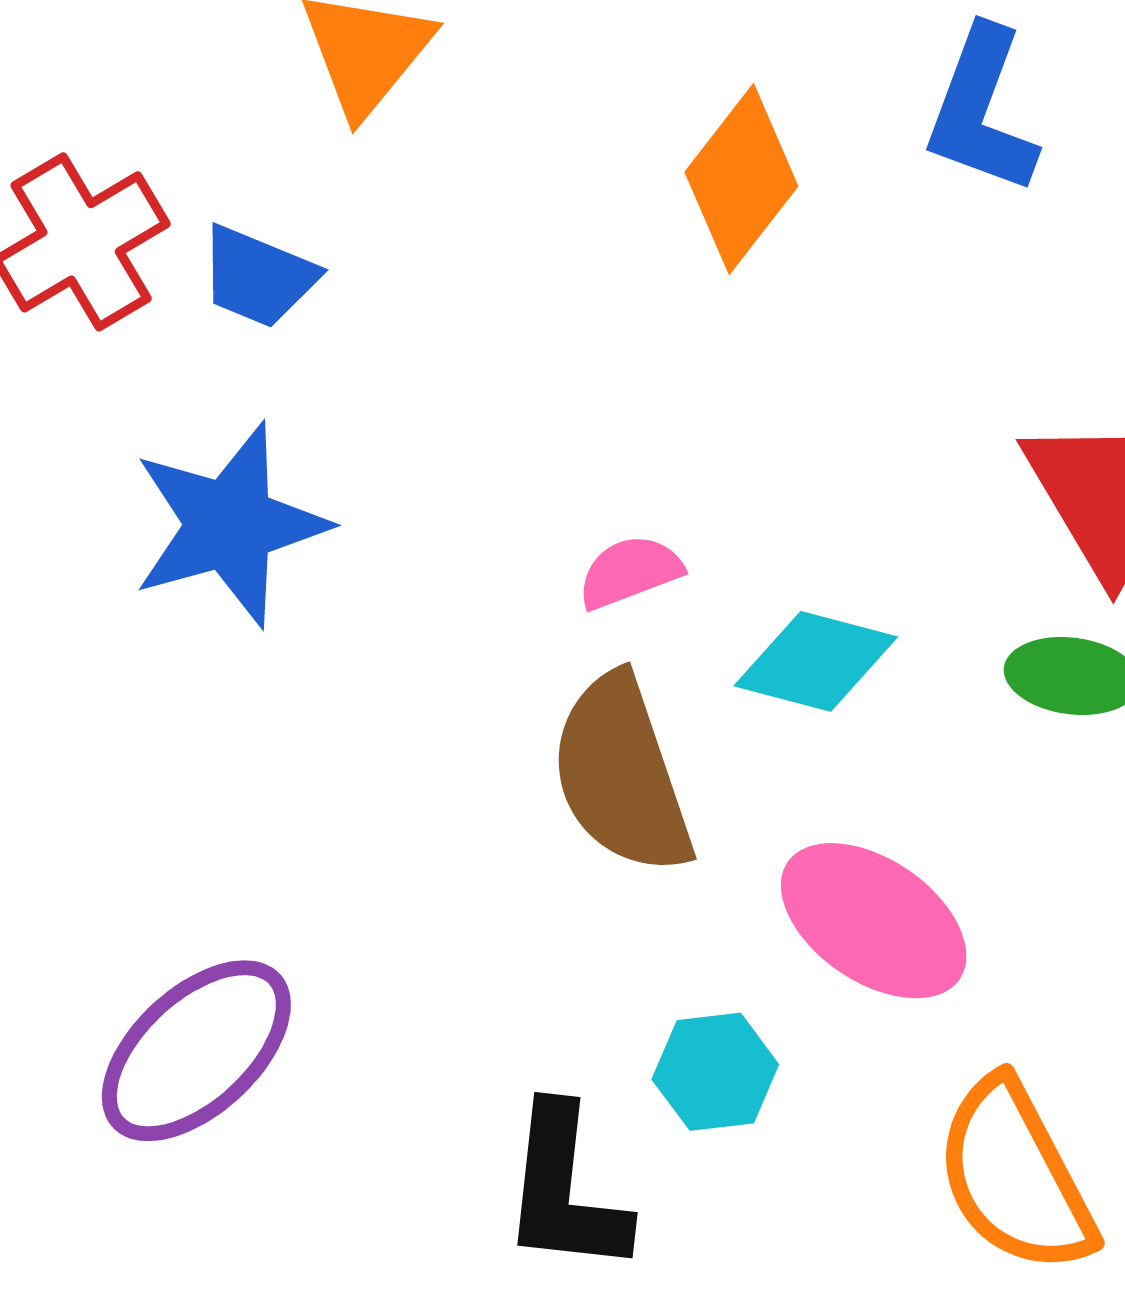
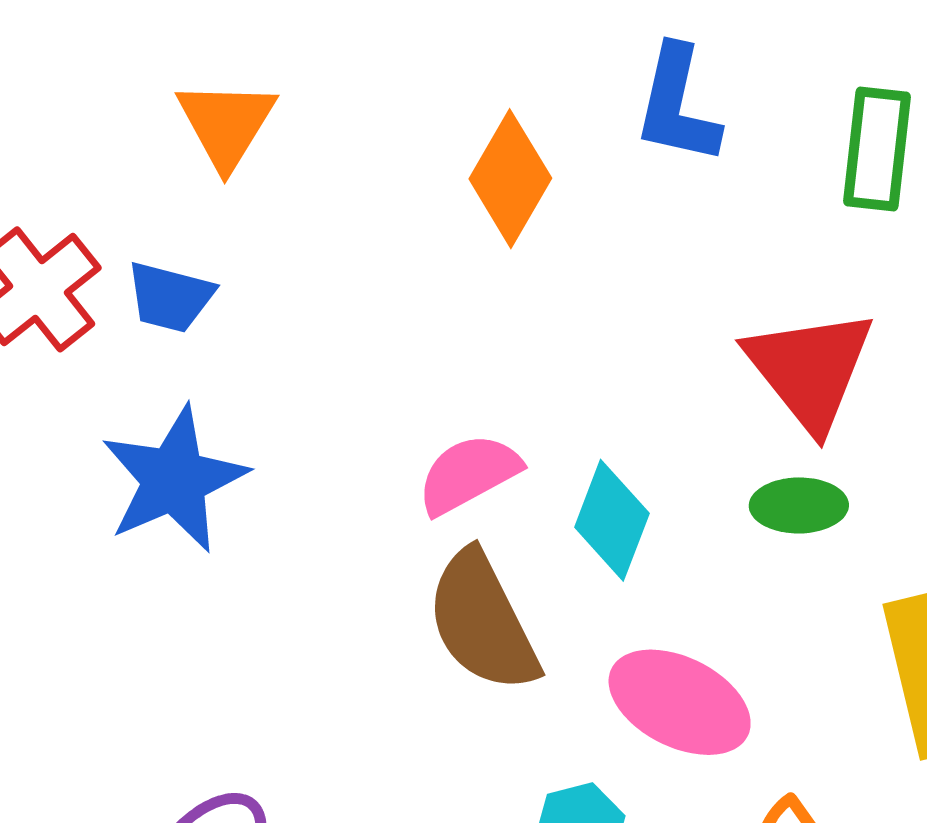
pink semicircle: (630, 572) -> (469, 474), size x1.4
cyan diamond: (816, 661) -> (612, 520), turned -76

